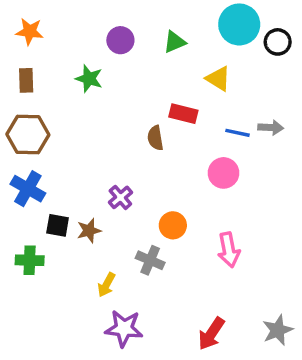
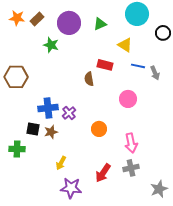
purple circle: (120, 40) -> (69, 23), size x1.5
black circle: (278, 42) -> (163, 33), moved
brown rectangle: (26, 80) -> (37, 19), moved, turned 48
gray arrow: (271, 128) -> (155, 73), turned 64
blue line: (237, 133) -> (138, 66), moved
blue cross: (28, 189) -> (48, 108), moved, turned -36
gray cross: (150, 260) -> (131, 168), moved, turned -35
red arrow: (211, 334) -> (103, 173), moved

